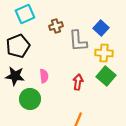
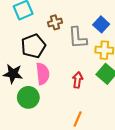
black pentagon: (18, 46) -> (33, 46), moved
pink semicircle: (44, 76) -> (43, 74), size x1.5

